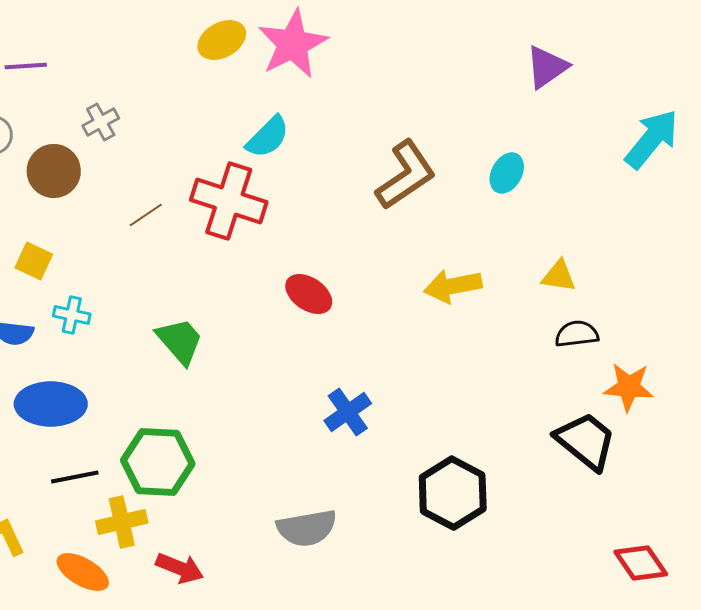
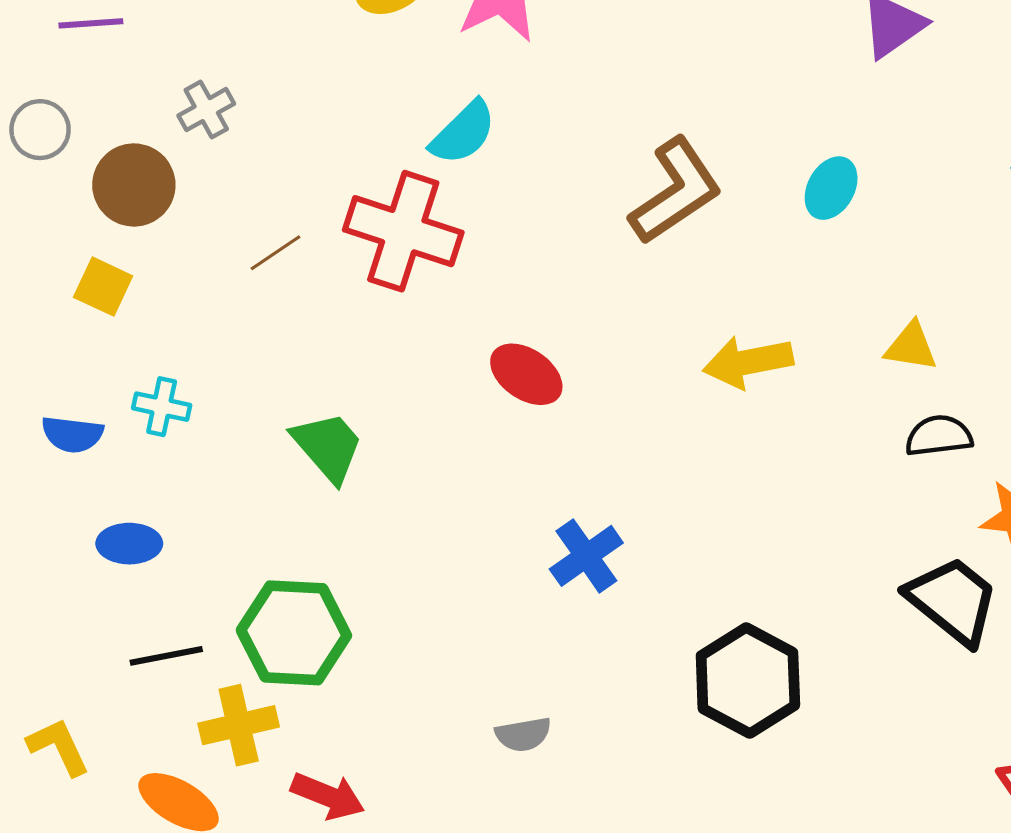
yellow square: (34, 261) -> (103, 287), moved
blue ellipse: (51, 404) -> (129, 544), size x0.6
gray semicircle: (307, 528) -> (523, 734), size x0.6

